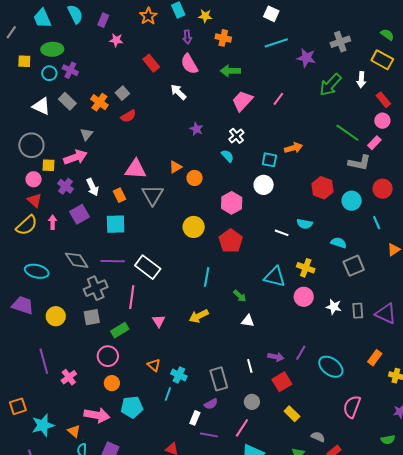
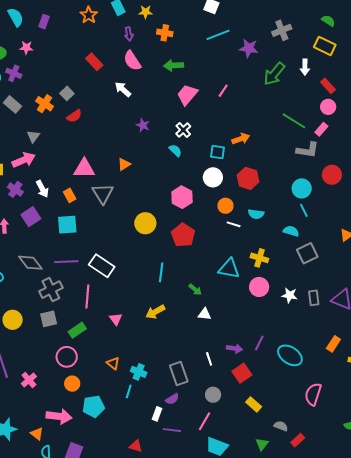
pink star: (116, 40) -> (26, 48), moved
orange circle: (195, 178) -> (225, 206), moved
red hexagon: (323, 188) -> (248, 178), moved
cyan line: (377, 223) -> (304, 210), moved

